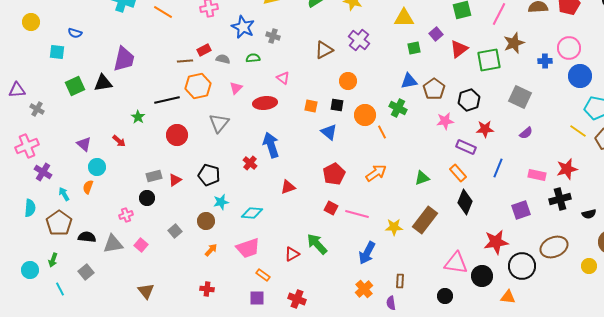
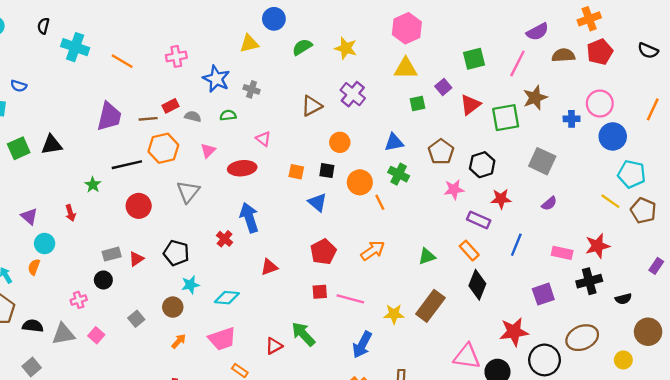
purple trapezoid: (124, 59) -> (109, 116), moved
blue triangle: (409, 81) -> (394, 142), moved
red arrow: (119, 141) -> (70, 213), turned 32
red square: (331, 208) -> (320, 292), turned -32

